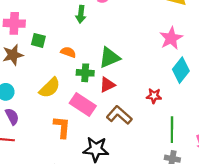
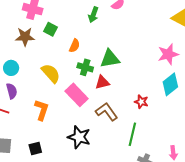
orange semicircle: (68, 52) -> (74, 46), turned 80
yellow semicircle: (50, 88) -> (51, 73), turned -100
orange L-shape: (62, 127) -> (42, 110), moved
green line: (172, 130) -> (132, 134), moved

